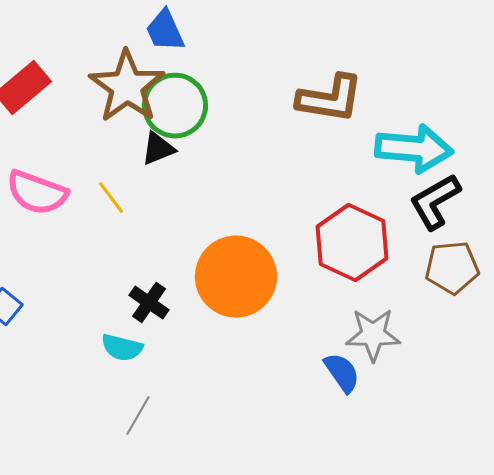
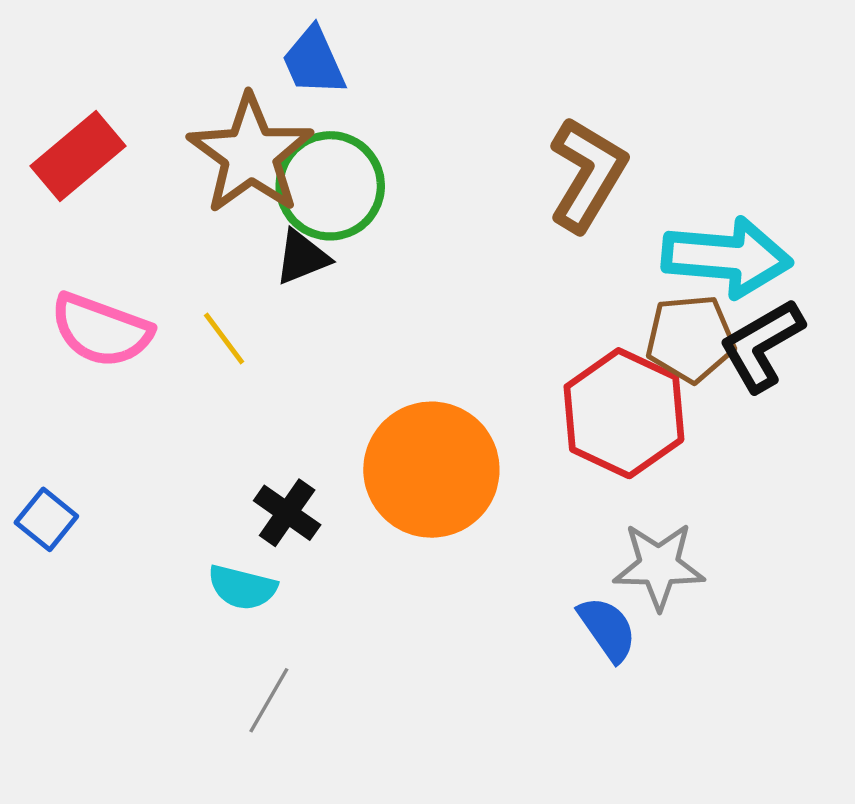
brown L-shape: (330, 99) -> (587, 174), turned -68
brown pentagon: (452, 268) -> (690, 339), moved

